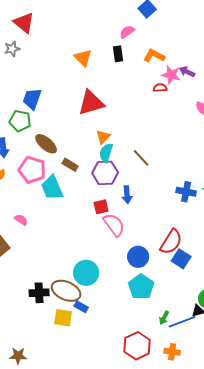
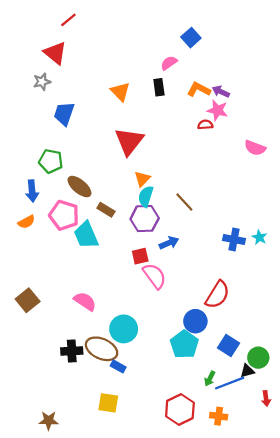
purple arrow: (187, 72) -> (221, 92), moved
blue trapezoid: (32, 99) -> (64, 114), moved
red triangle: (91, 103) -> (129, 141), turned -36
blue arrow: (127, 195) -> (169, 243), turned -108
pink semicircle: (21, 220) -> (85, 301), moved, size x1.5
blue circle: (138, 257) -> (195, 321), moved
blue square: (181, 259) -> (228, 345), moved
yellow square: (63, 318) -> (108, 403), moved

